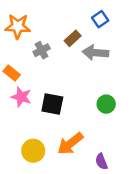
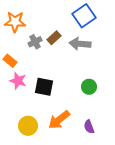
blue square: (100, 19) -> (84, 16), size x1.6
brown rectangle: (73, 38) -> (54, 38), moved
purple semicircle: (101, 161) -> (89, 127), moved

